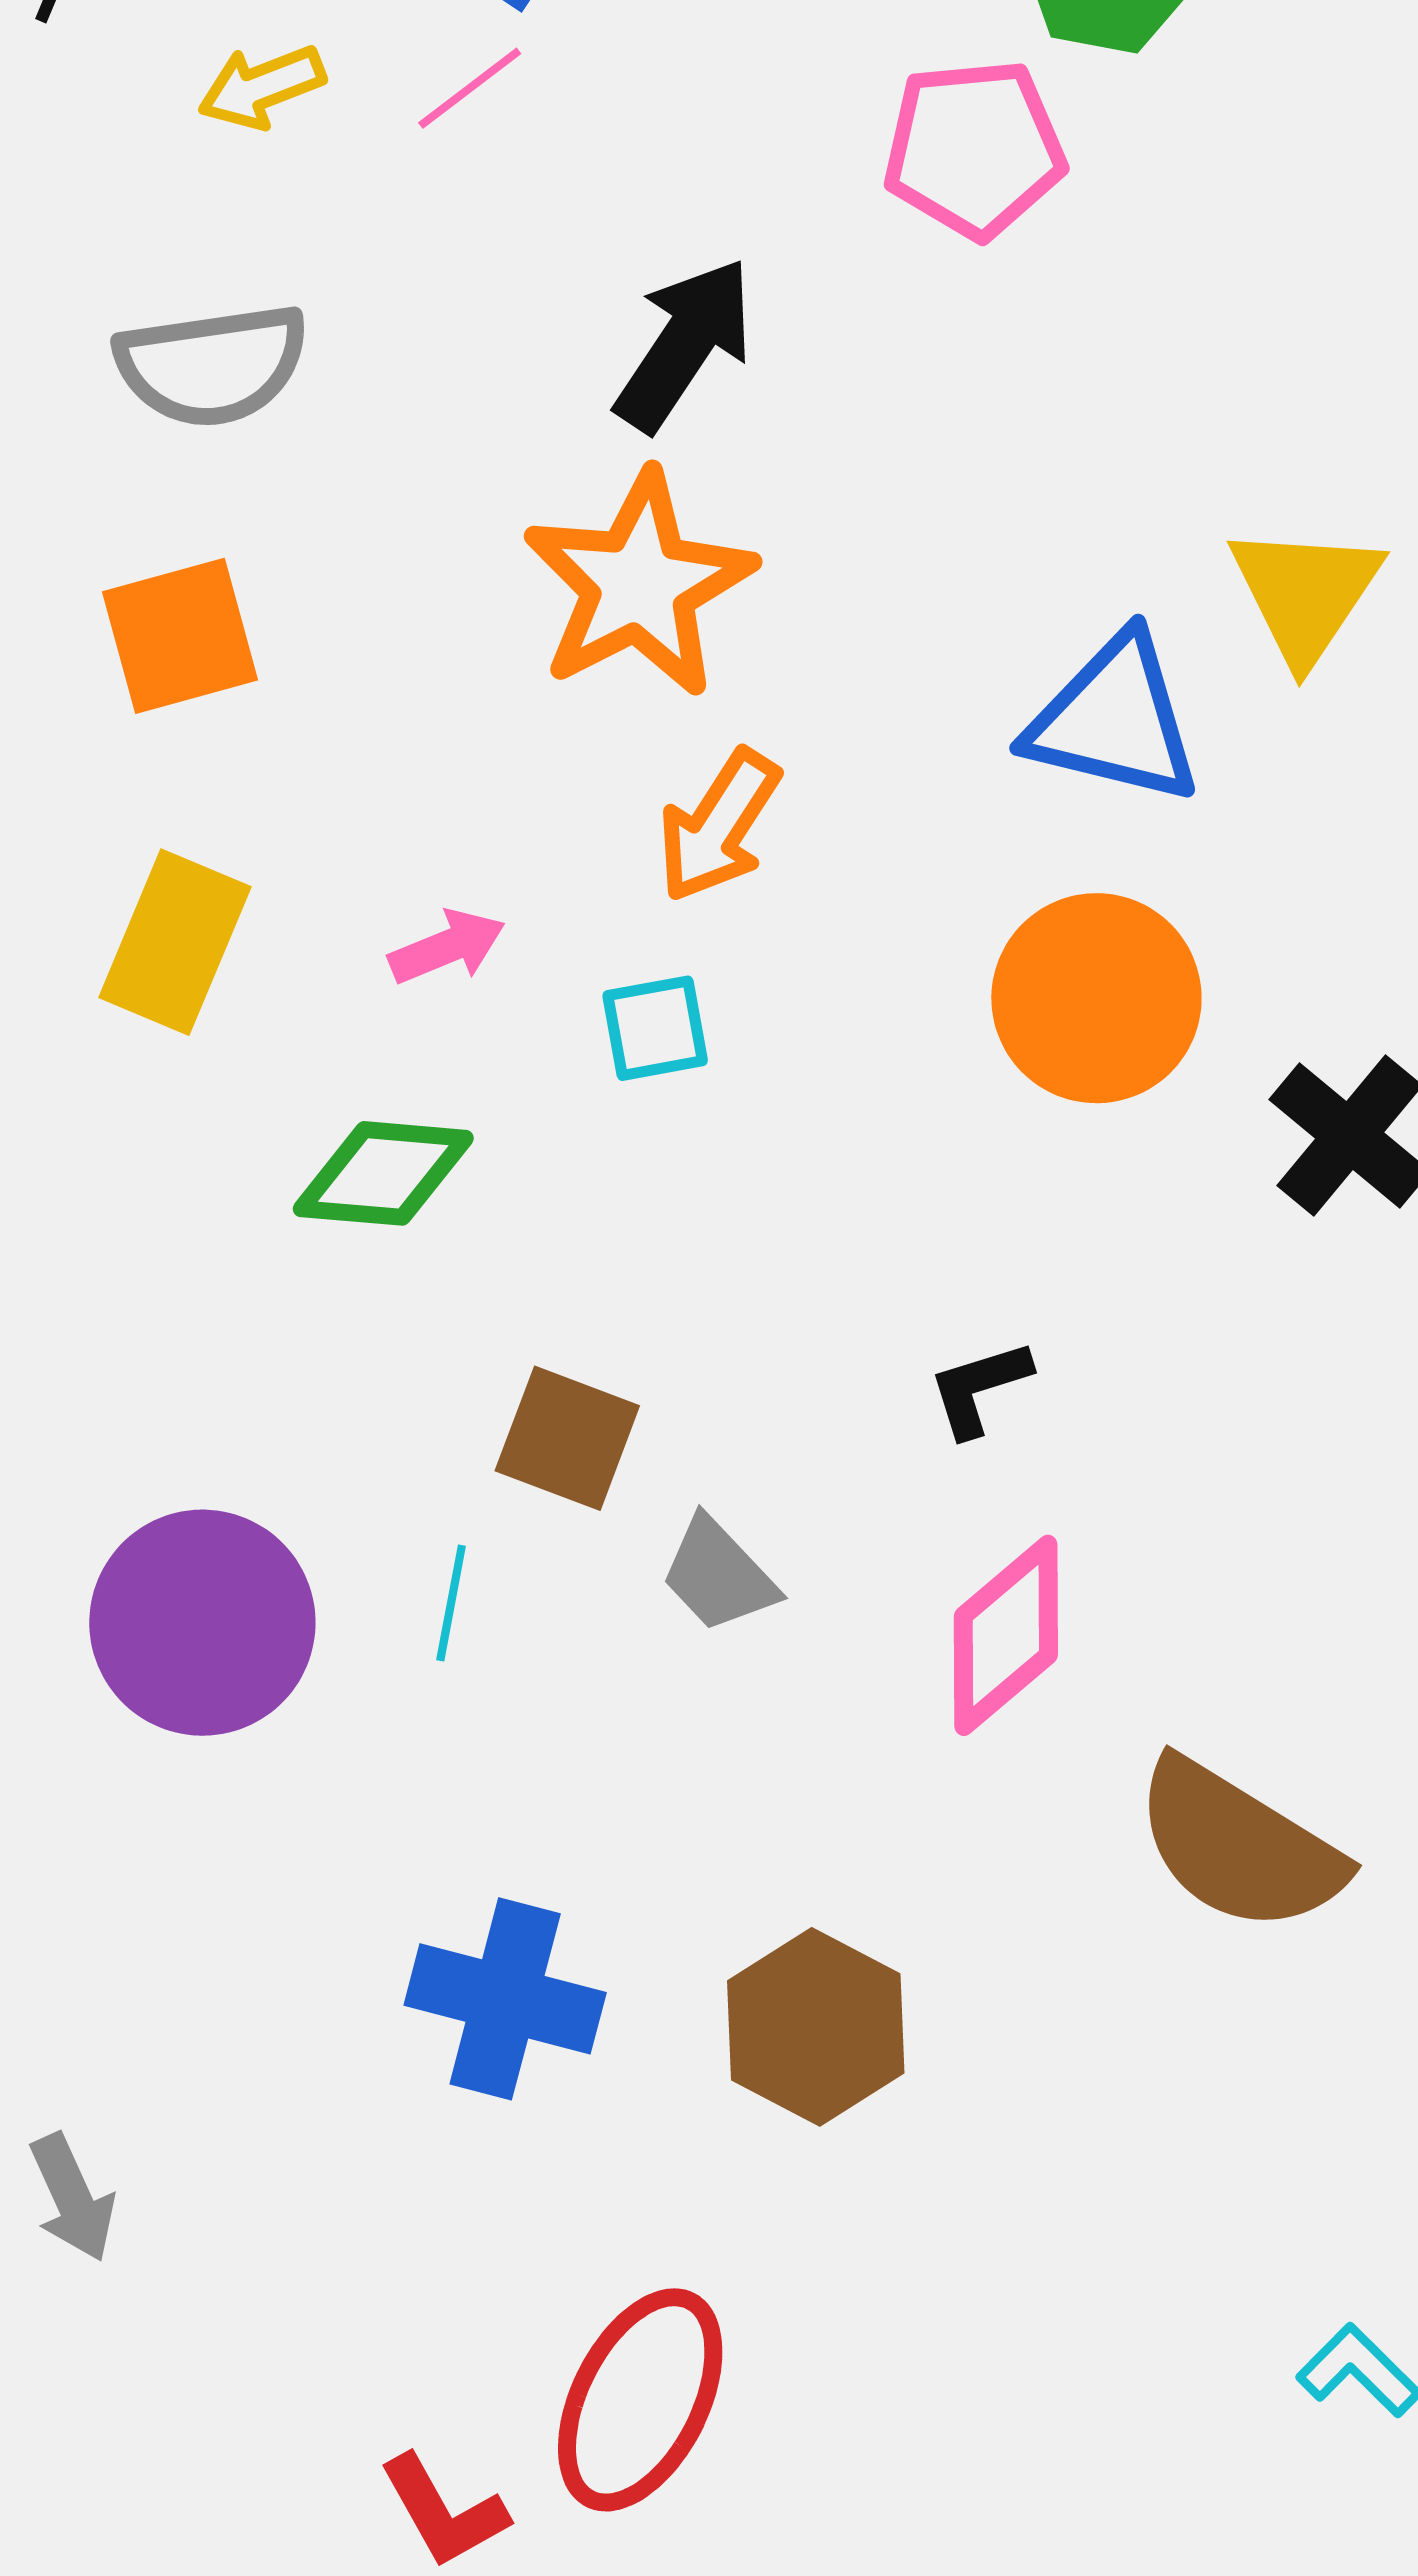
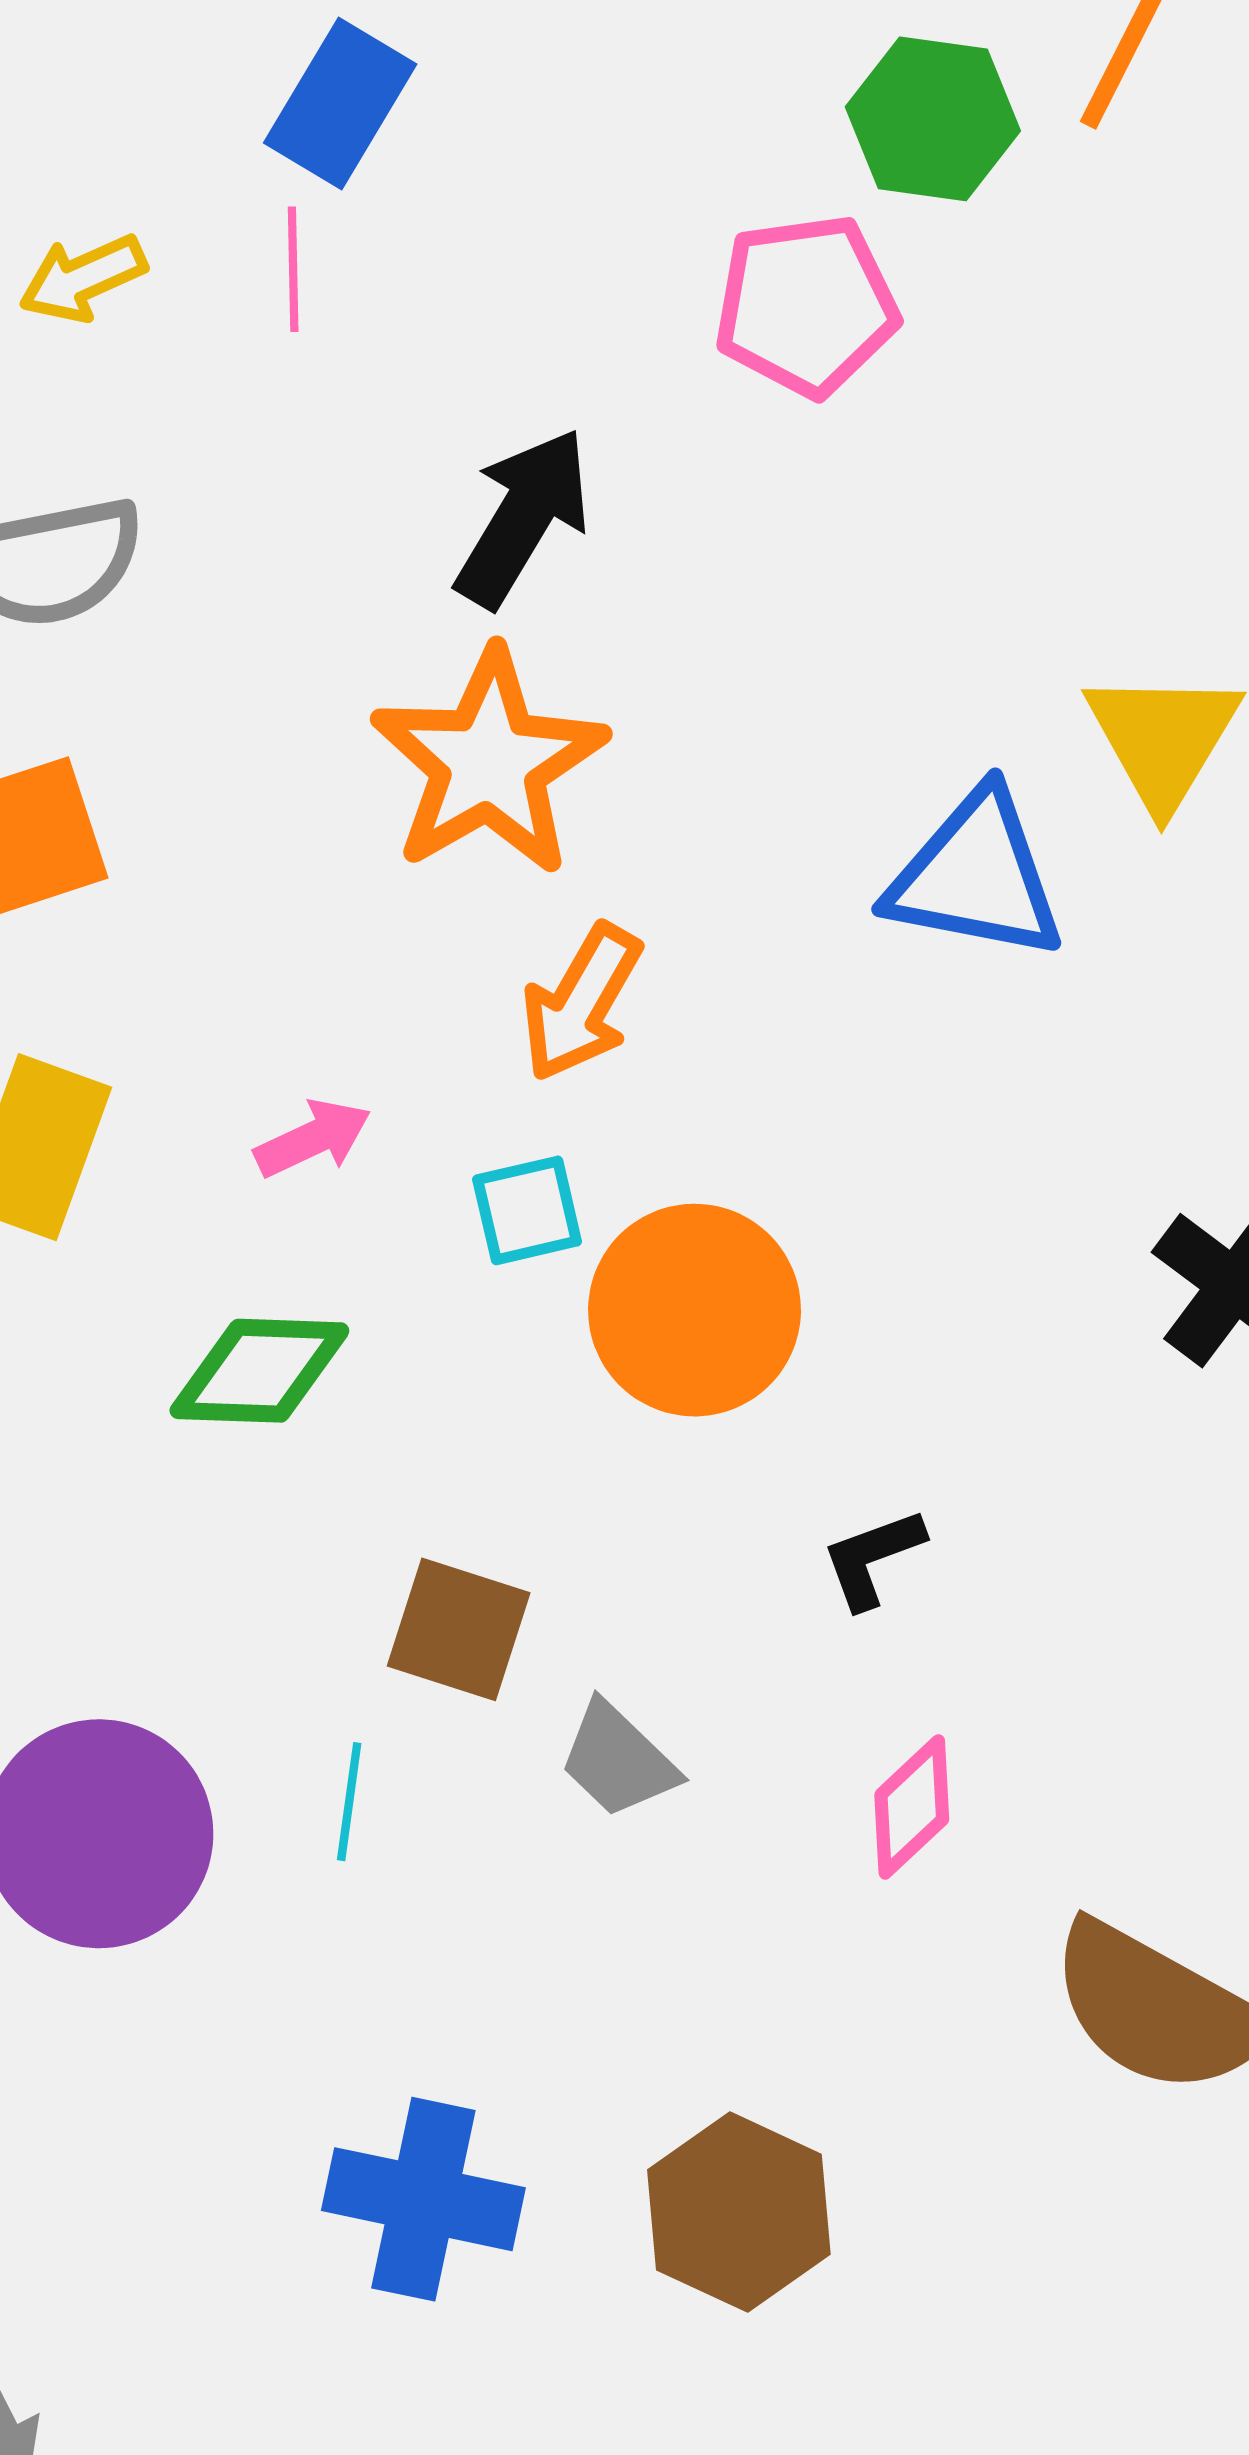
pink line: (470, 88) -> (293, 269), turned -51
orange circle: (1096, 998) -> (695, 1310), moved
pink diamond: (1006, 1635) -> (912, 1807), size x0.7

